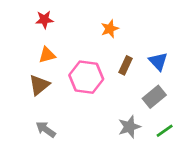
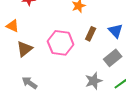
orange triangle: (47, 55) -> (13, 26), moved, turned 40

